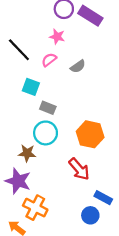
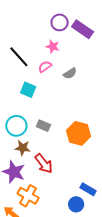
gray rectangle: (48, 108) -> (43, 126), moved
cyan circle: (46, 133) -> (16, 126), moved
red arrow: (79, 169) -> (44, 164), moved

